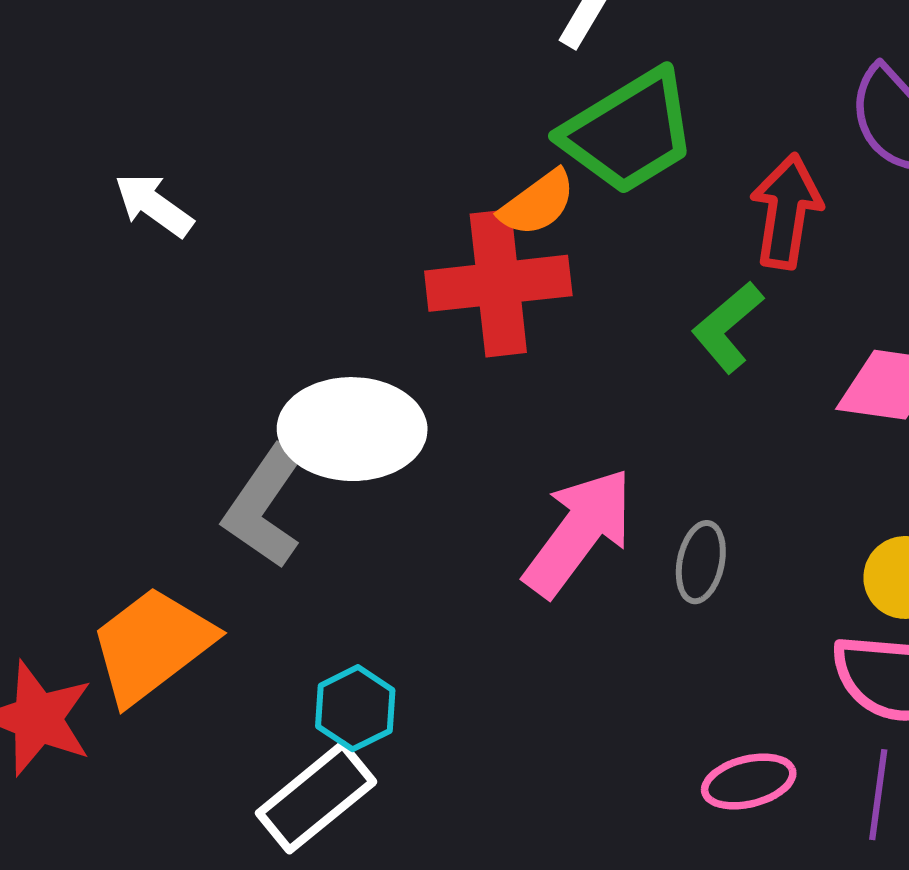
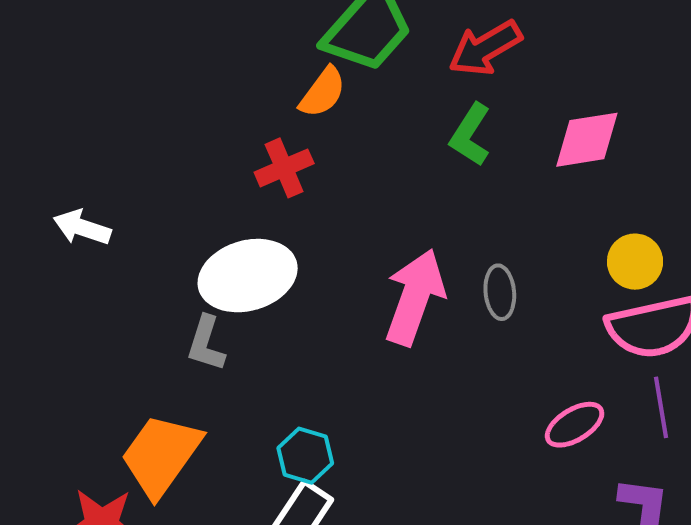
white arrow: (154, 205) -> (82, 227), moved
red arrow: (786, 211) -> (485, 48), turned -112
red cross: (498, 283) -> (284, 168), moved, size x0.6
gray L-shape: (264, 507) -> (206, 343), size x0.7

